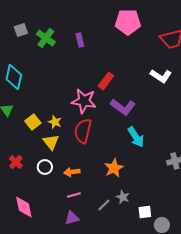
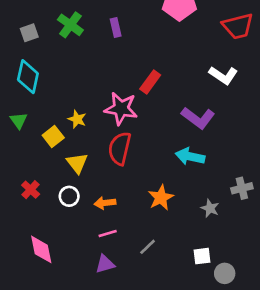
gray square: (21, 30) -> (29, 33), moved
purple L-shape: (123, 107) -> (198, 118), moved
yellow star: (55, 122) -> (77, 119), moved
cyan arrow: (136, 137) -> (190, 156), turned 135
gray star: (123, 197) -> (210, 208), moved

